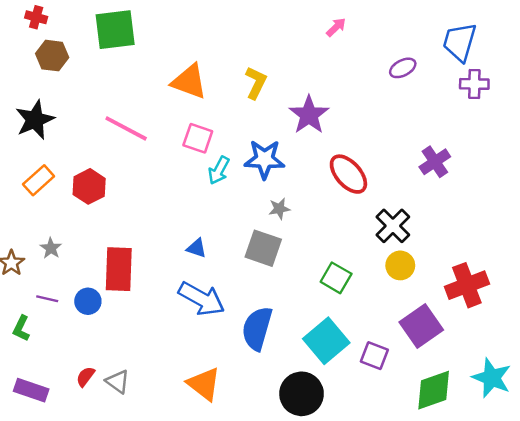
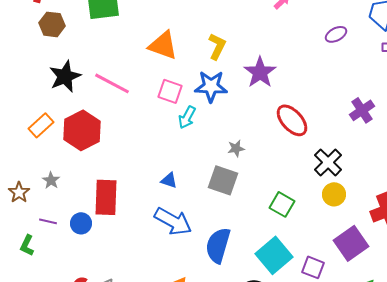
black star: (35, 120) -> (65, 76), moved
blue star: (264, 159) -> (211, 86), moved
red hexagon: (89, 186) -> (82, 130), size x1.4

